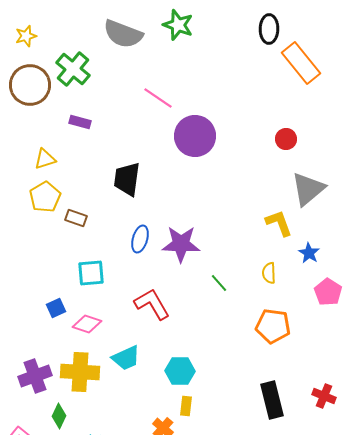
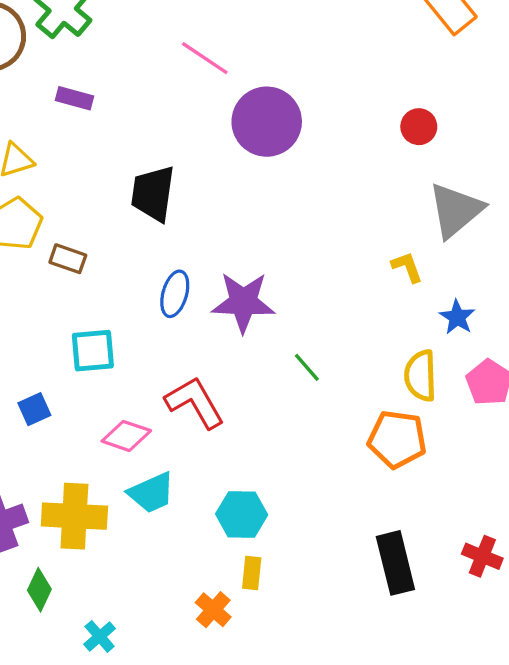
yellow L-shape: (279, 223) -> (407, 267), size x0.7
yellow semicircle: (269, 273) -> (420, 376), moved, size x1.4
pink diamond: (87, 324) -> (126, 436), moved

